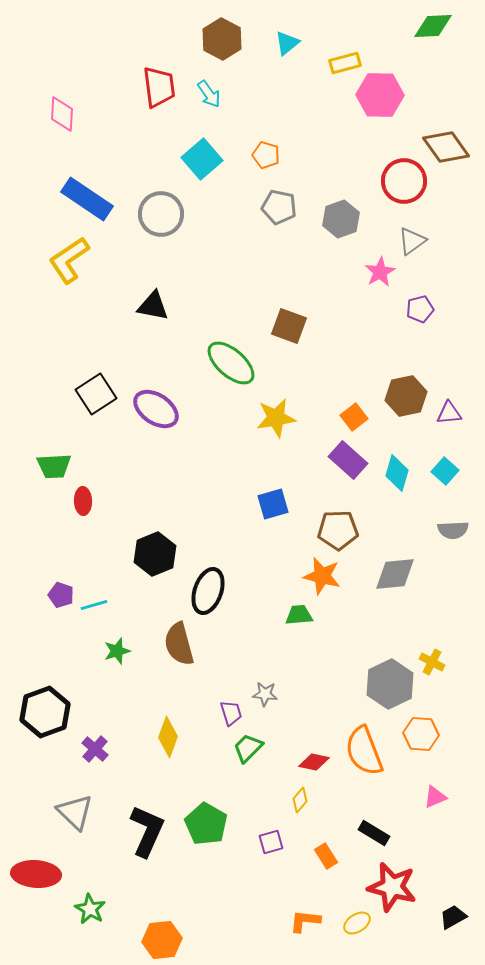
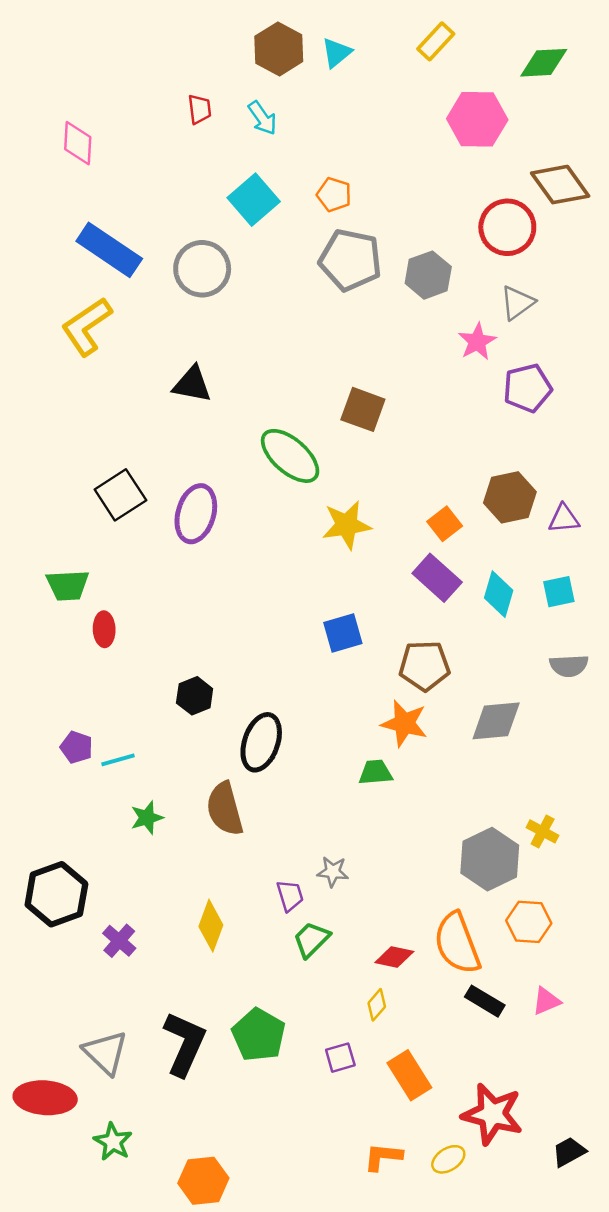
green diamond: (433, 26) -> (544, 63), moved
cyan triangle: (287, 43) -> (337, 53), moved
yellow rectangle: (345, 63) -> (436, 41), moved, turned -32
red trapezoid: (159, 87) -> (200, 109), size x0.6
gray pentagon: (279, 207) -> (350, 260), size x1.4
purple pentagon: (420, 309) -> (527, 388), size x1.4
purple ellipse: (156, 409) -> (196, 514), turned 72
cyan square: (445, 471) -> (559, 592), turned 36
black hexagon: (155, 554) -> (195, 696), size x0.7
gray triangle: (75, 812) -> (105, 1053), moved
black rectangle: (374, 833) -> (485, 1001), moved
orange rectangle: (326, 856) -> (409, 1075), size x1.5

